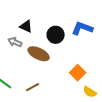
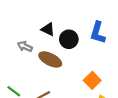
black triangle: (26, 26) -> (48, 29), moved
blue L-shape: (82, 28) -> (98, 33), turned -95

